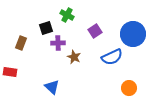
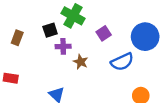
green cross: (67, 15) -> (73, 16), size x1.5
brown rectangle: (21, 43) -> (17, 38), moved

